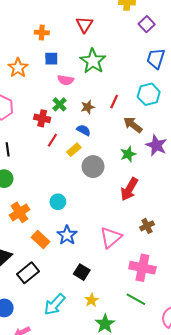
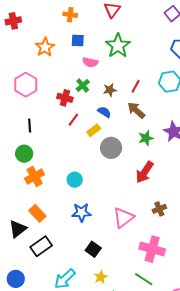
brown arrow: (133, 125) -> (136, 110), moved
orange cross: (20, 212) -> (35, 176), moved
blue star: (67, 235) -> (81, 212), turned 30
orange rectangle: (41, 240) -> (37, 213), moved

